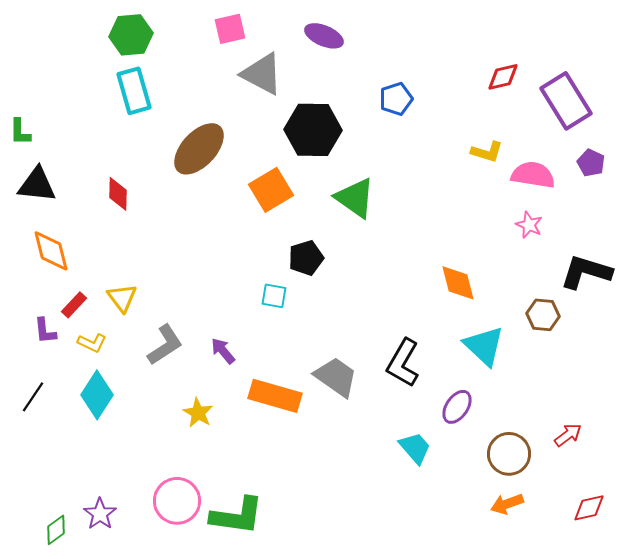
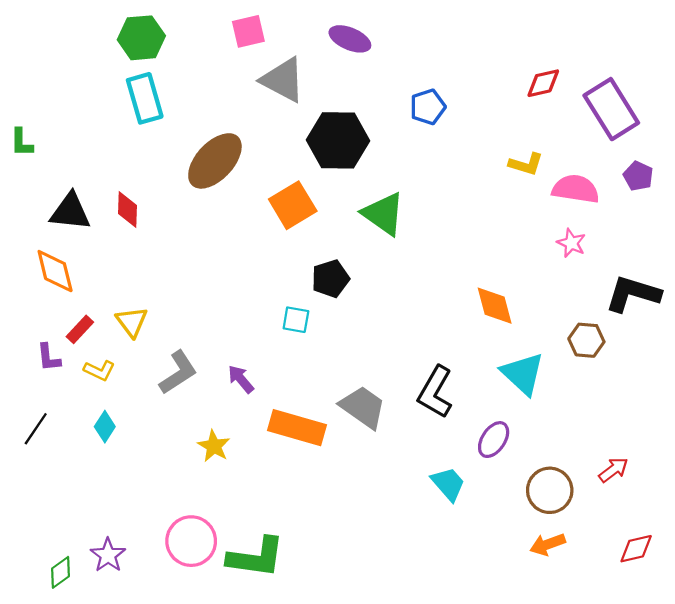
black triangle: (37, 185) -> (70, 212), moved
cyan diamond: (97, 395) -> (105, 427), size x0.6

